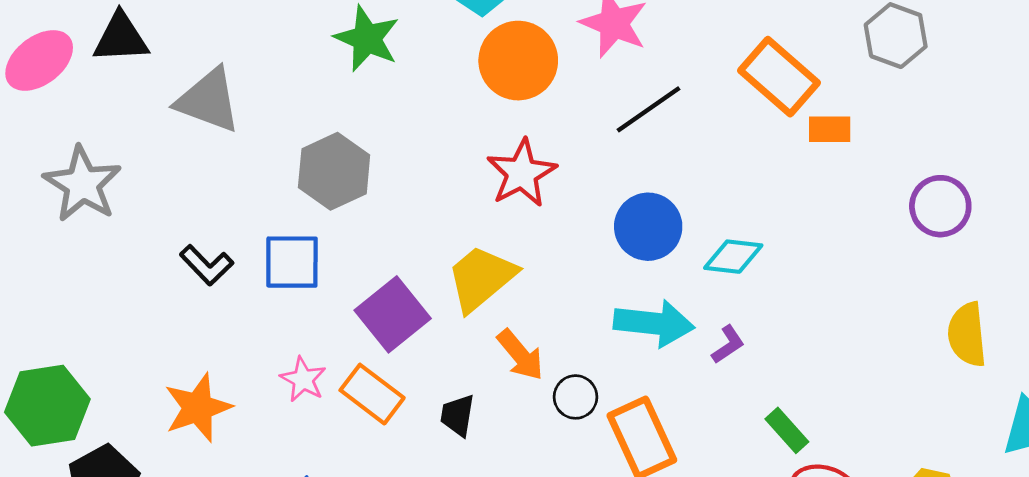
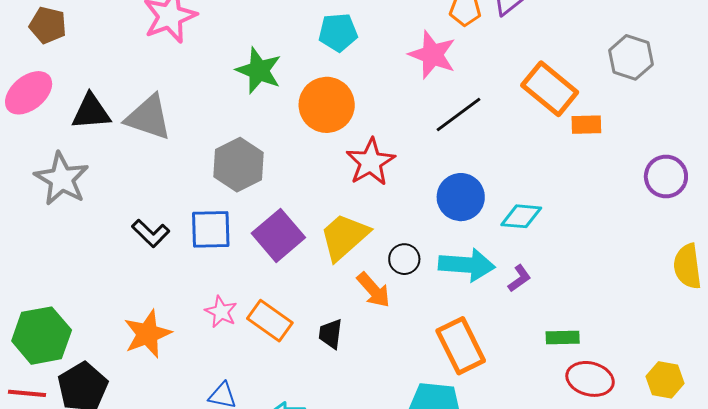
black triangle: (121, 38) -> (91, 112), moved
orange circle: (518, 61) -> (327, 105), moved
purple square: (393, 314) -> (278, 235), moved
black circle: (576, 397) -> (404, 259), moved
green rectangle: (787, 430) -> (563, 338), turned -48

